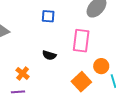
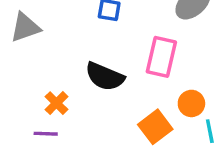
black semicircle: (49, 55) -> (105, 77), size x1.6

